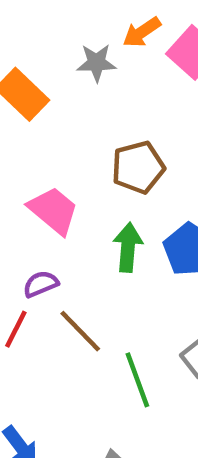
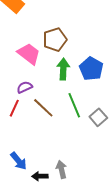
brown pentagon: (138, 167) -> (55, 40), moved
green line: (137, 380) -> (74, 105), moved

